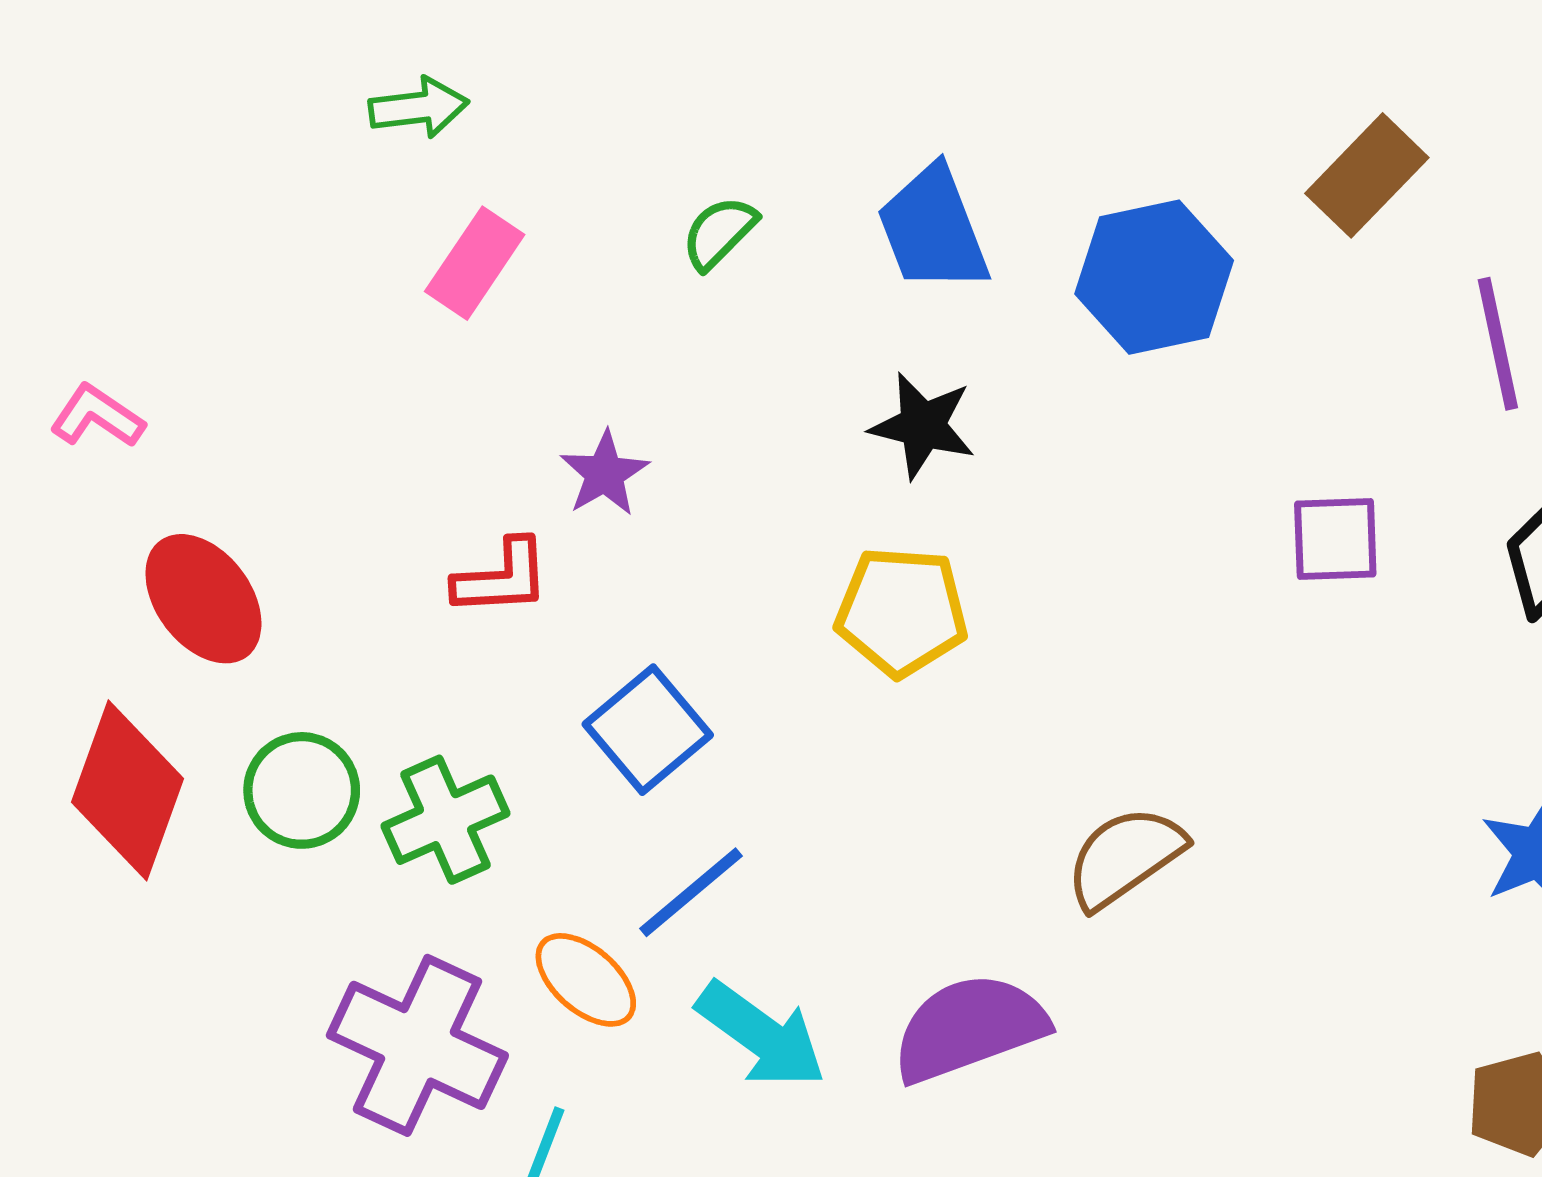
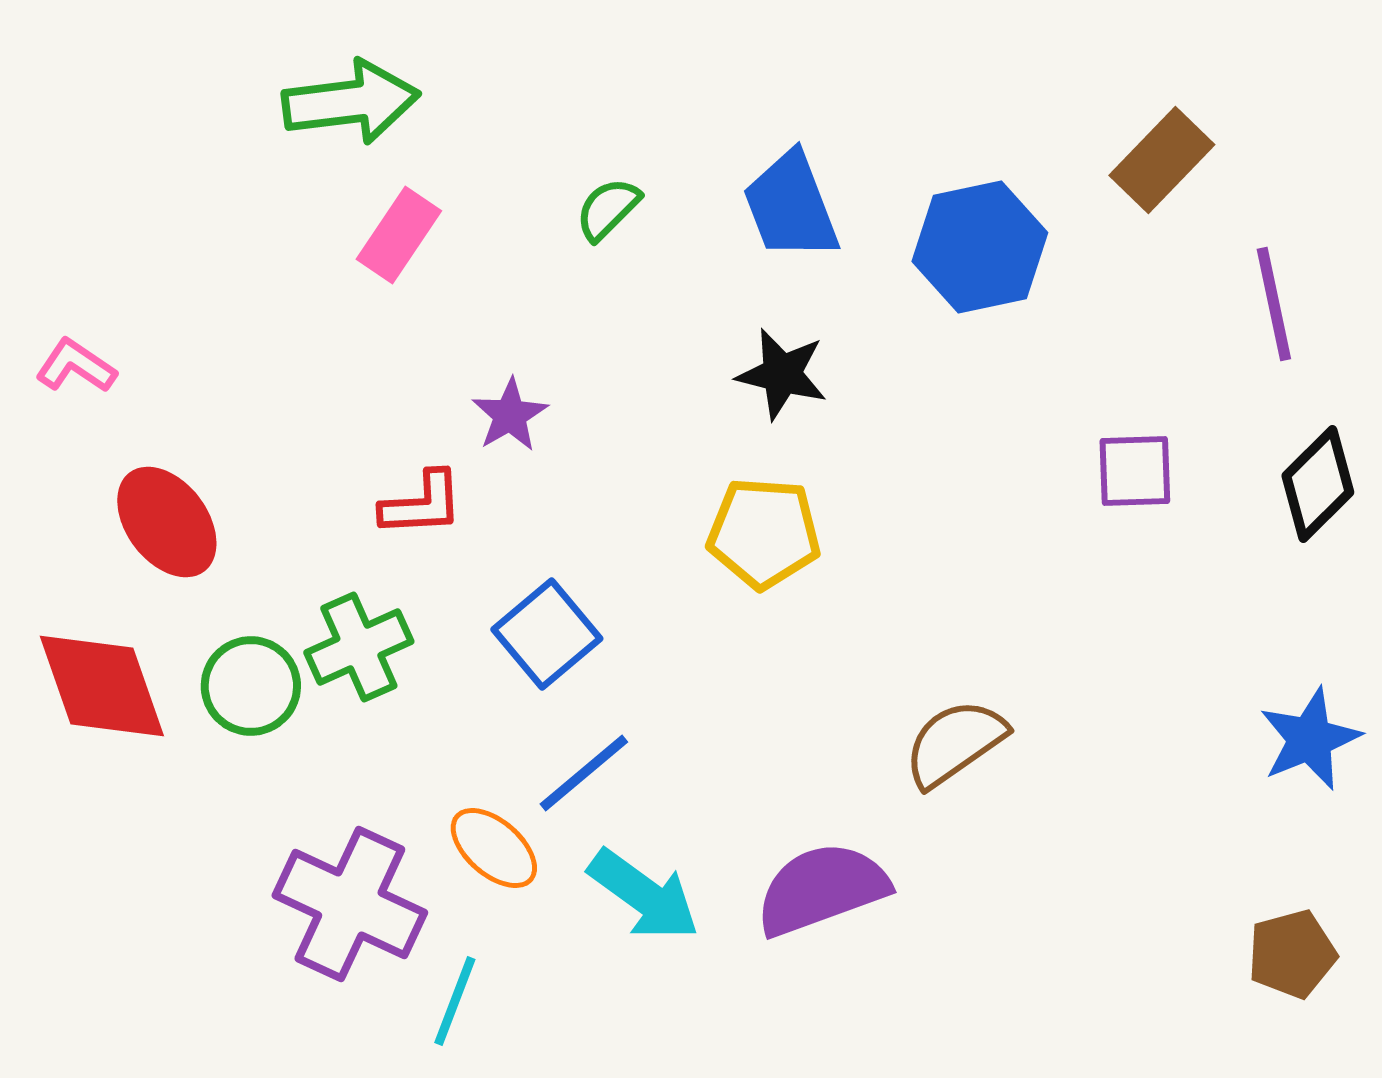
green arrow: (419, 108) -> (351, 102), size x1.6
red diamond: (127, 790) -> (102, 686), turned -39
green cross: (446, 820) -> (359, 647), moved

